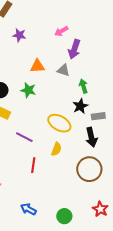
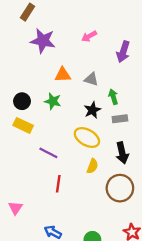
purple star: (19, 35) -> (43, 41), size x1.6
purple arrow: (74, 49) -> (123, 52), moved
black star: (80, 106) -> (92, 110), moved
gray rectangle: (98, 116) -> (120, 119), moved
yellow semicircle: (56, 149) -> (92, 166), moved

